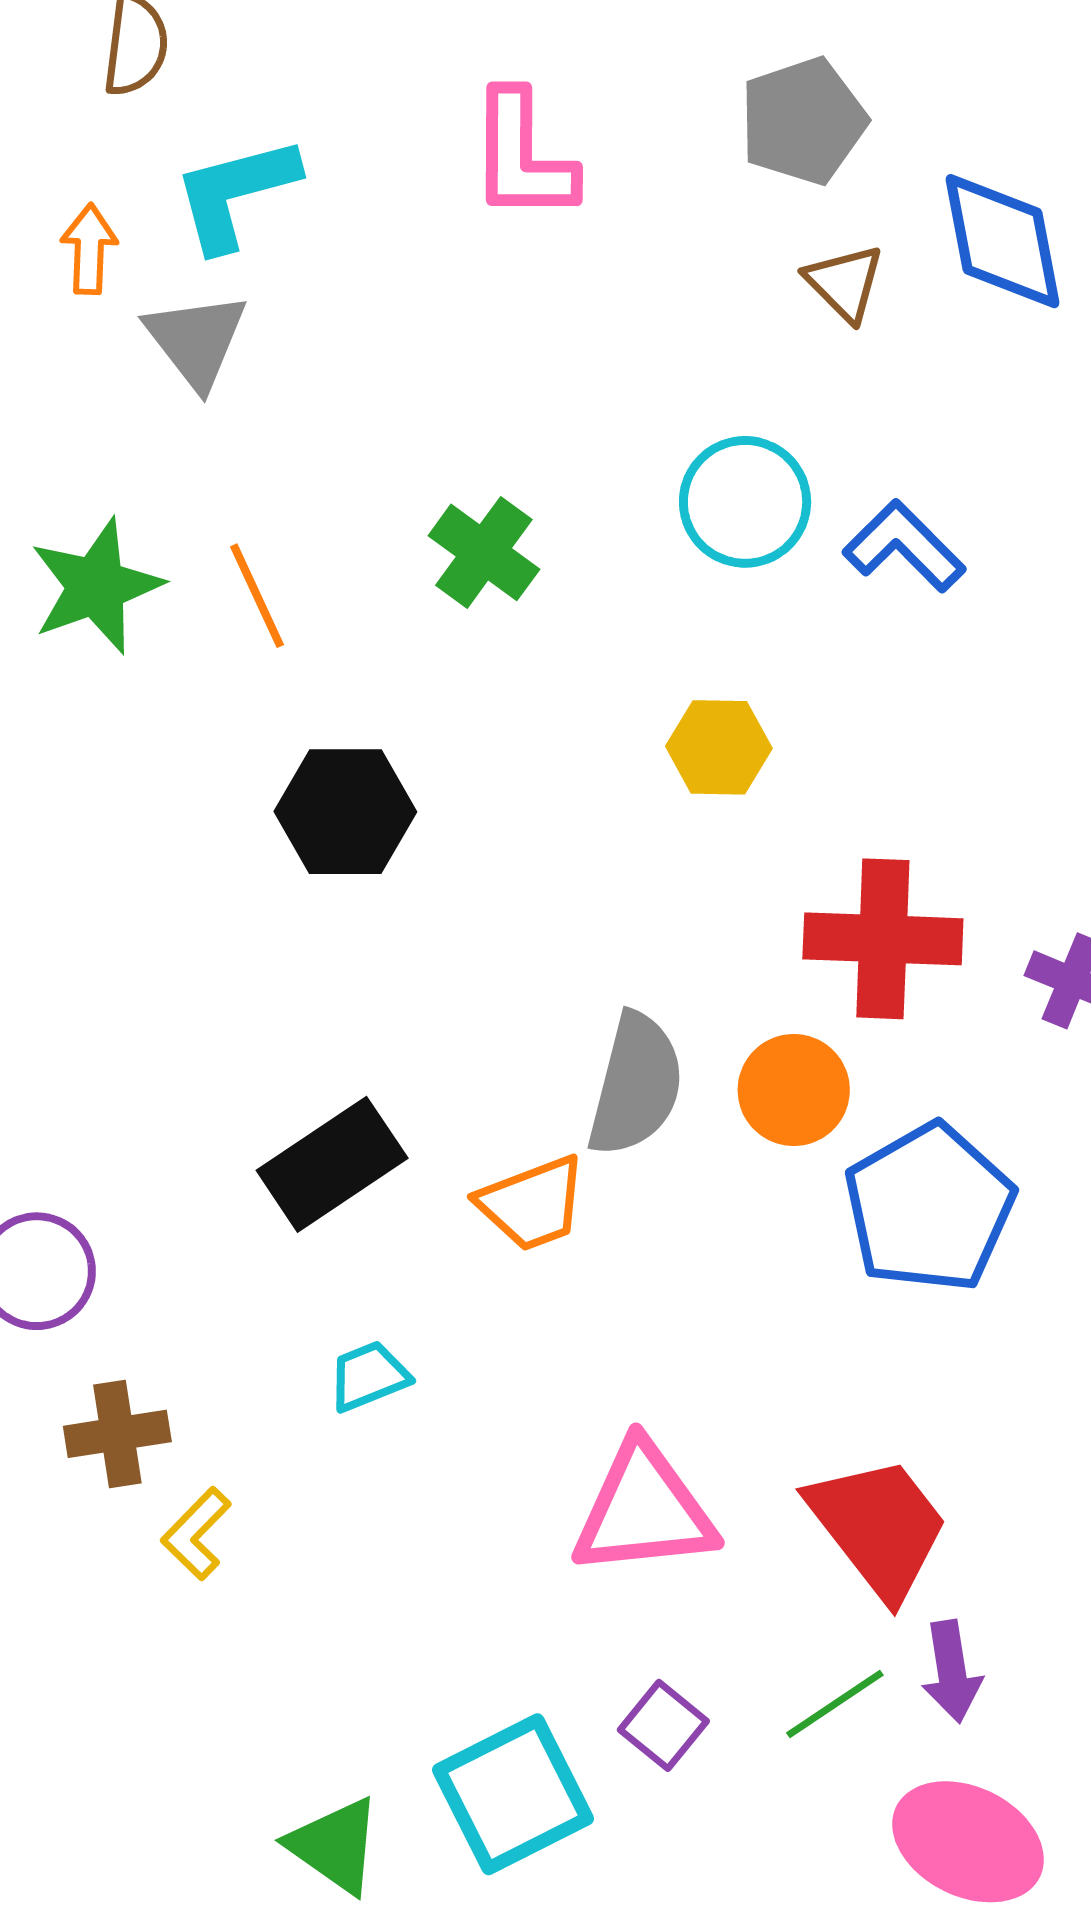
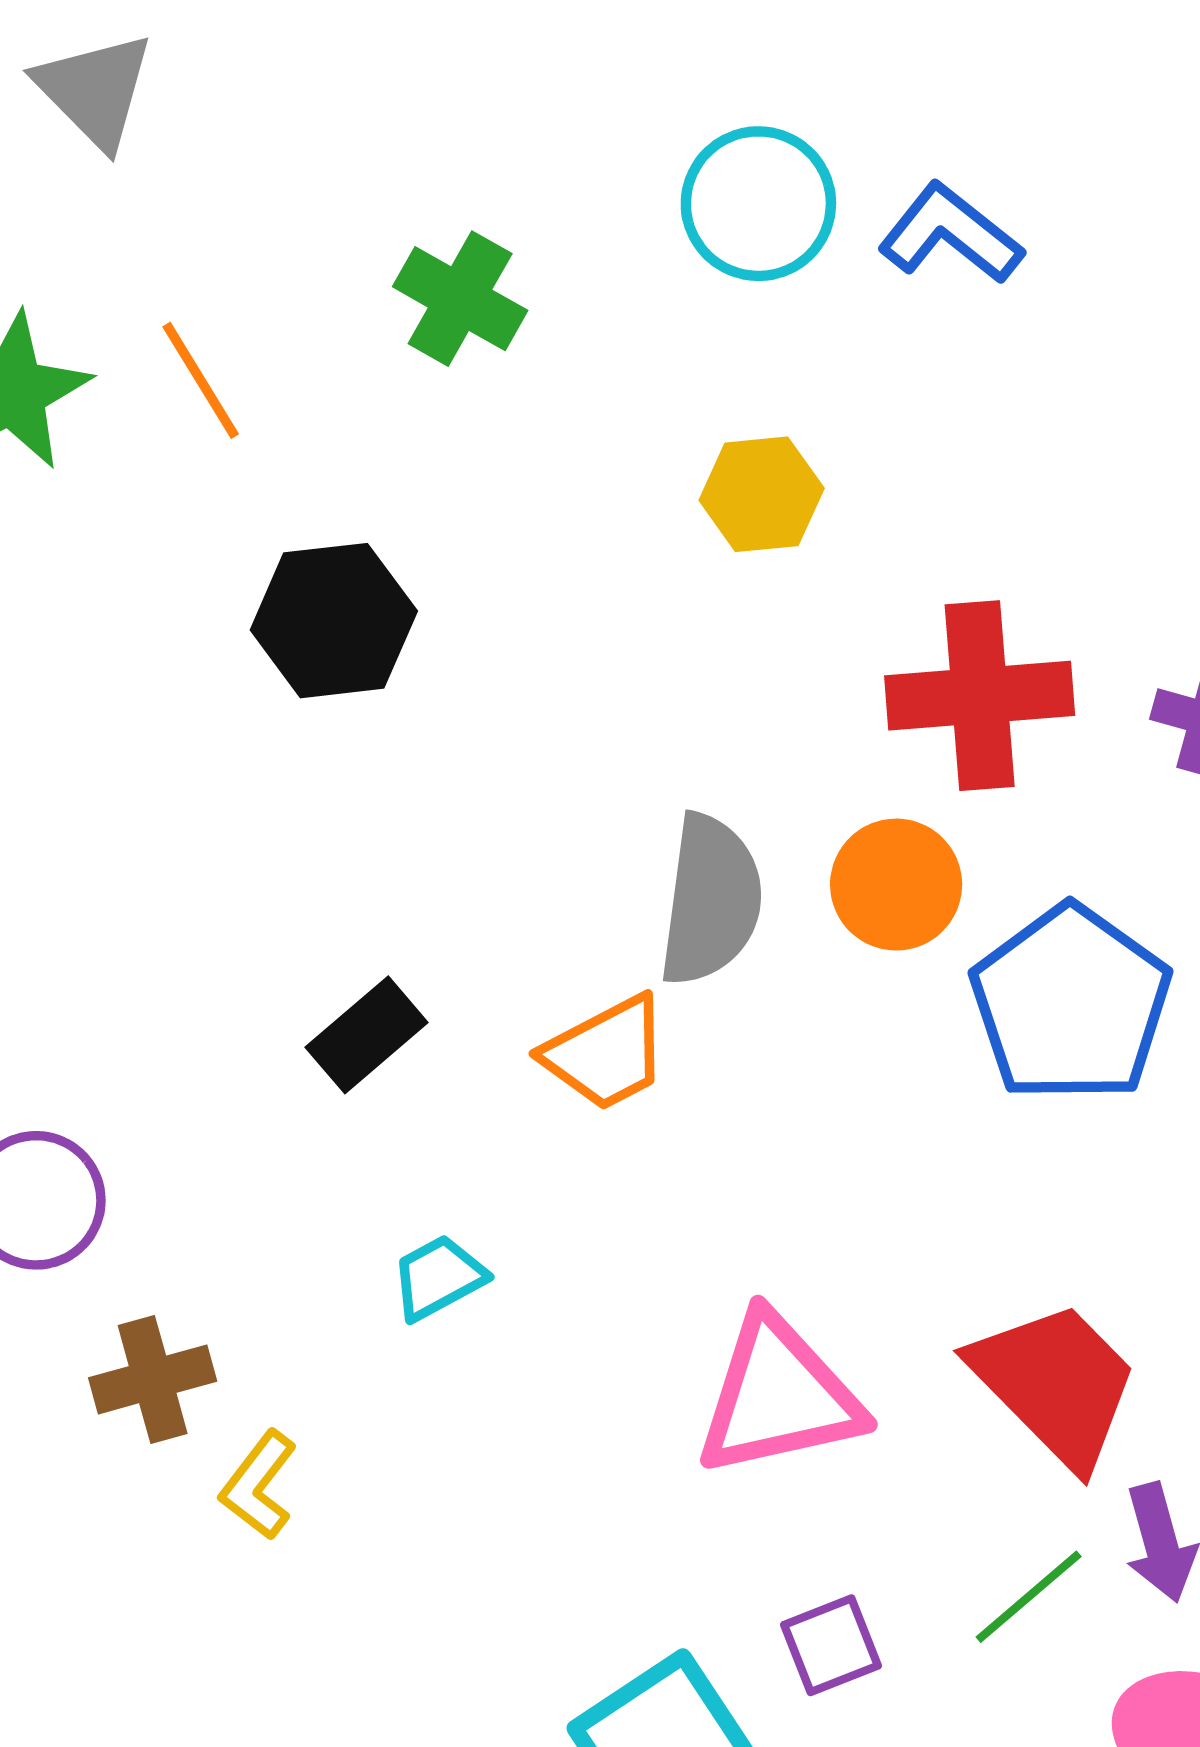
black rectangle: (332, 1164) -> (367, 1035), size x0.7
purple square: (663, 1725) -> (831, 1645), turned 36

